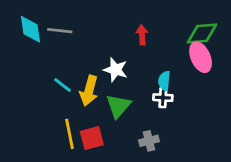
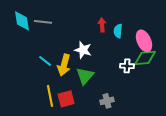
green diamond: (202, 33) -> (145, 58), moved
cyan semicircle: (164, 81) -> (118, 31), moved
white cross: (163, 98) -> (127, 66), moved

